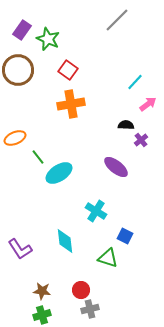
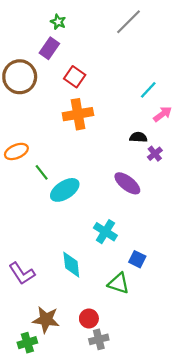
purple rectangle: (22, 30) -> (49, 48), moved
green star: (48, 39) -> (58, 22), moved, size x0.6
brown star: (42, 291) -> (46, 320), size x1.4
green cross: (42, 315) -> (27, 343), moved

